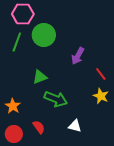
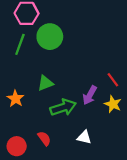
purple arrow: (78, 56) -> (90, 95), moved
green arrow: (56, 99) -> (63, 107), turned -40
orange star: (13, 106) -> (15, 99), moved

